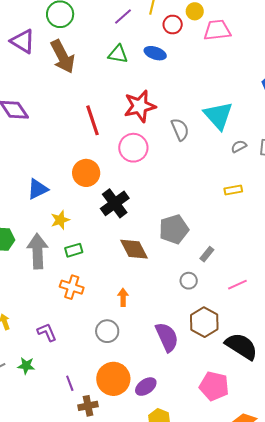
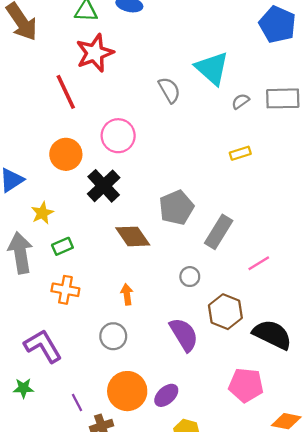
red star: (140, 106) -> (95, 53), moved
pink circle: (133, 148) -> (118, 136), moved
gray rectangle: (207, 254) -> (219, 232), size x1.8
gray circle: (189, 281) -> (190, 277), moved
purple L-shape: (47, 332) -> (43, 346), size x1.6

